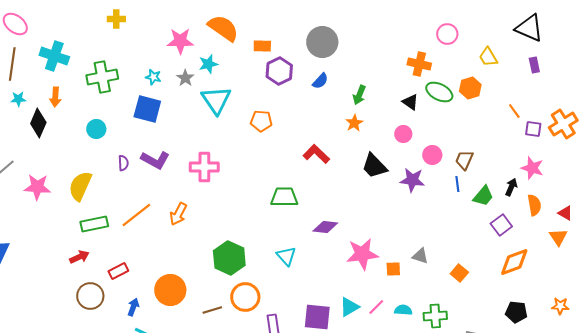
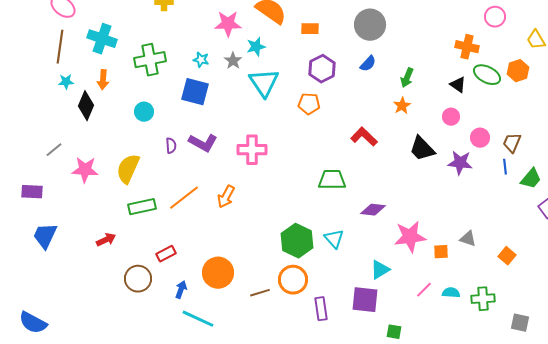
purple hexagon: (279, 71) -> (322, 69), moved
red arrow: (79, 257) -> (106, 240), moved
green hexagon: (229, 258) -> (297, 241), moved
cyan triangle: (349, 307) -> (380, 270), moved

